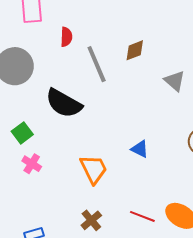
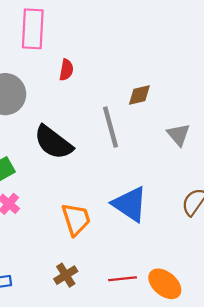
gray line: (97, 64) -> (111, 127), moved
blue triangle: (140, 149) -> (130, 204), size x1.8
red line: (142, 216) -> (122, 279), turned -35

